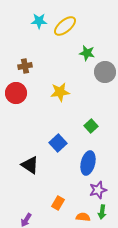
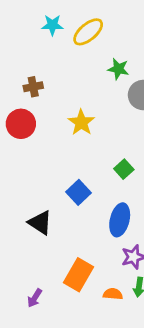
yellow star: (60, 92) -> (81, 122), turned -30
orange rectangle: (58, 203) -> (79, 275), size x1.6

